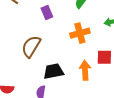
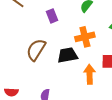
black trapezoid: (53, 71) -> (68, 55), moved

